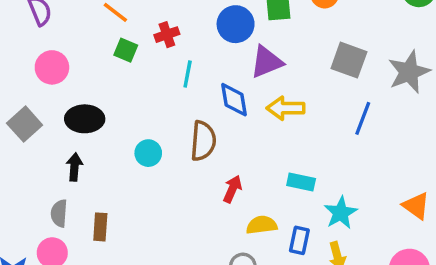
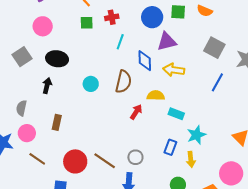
green square: (126, 50) -> (87, 23), turned -32
gray semicircle: (59, 213) -> (21, 108), moved
yellow semicircle: (262, 225) -> (156, 96), moved

